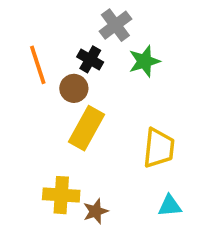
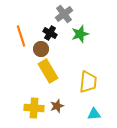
yellow rectangle: (87, 128) -> (48, 71), turned -60
brown star: (96, 211) -> (57, 106), moved

